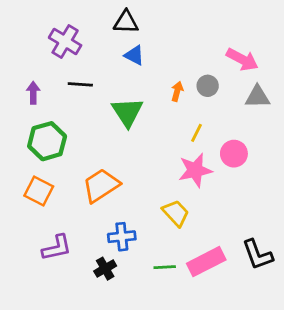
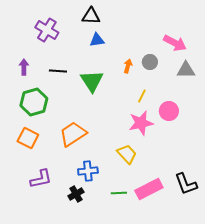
blue triangle: (134, 55) -> (97, 40), turned -35
black line: (80, 84) -> (58, 71), moved

